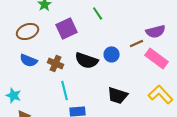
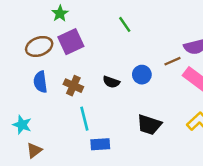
purple square: (67, 28) -> (71, 42), moved
blue semicircle: (29, 60) -> (40, 82), turned 60
black semicircle: (87, 60) -> (111, 82), size x0.6

